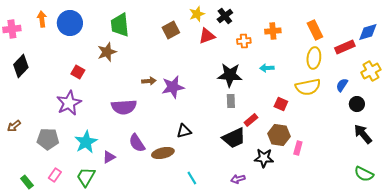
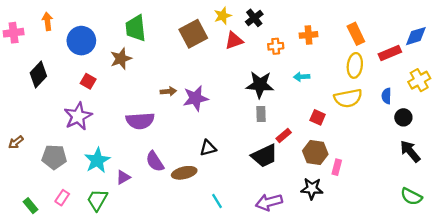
blue circle: (70, 23) -> (81, 41), moved
brown square: (171, 30) -> (193, 34), size x1.4
black diamond: (21, 66) -> (38, 74), moved
blue semicircle: (342, 85) -> (386, 96), turned -32
black star: (264, 158) -> (312, 189), moved
purple arrow: (238, 179) -> (269, 202), size x1.6

